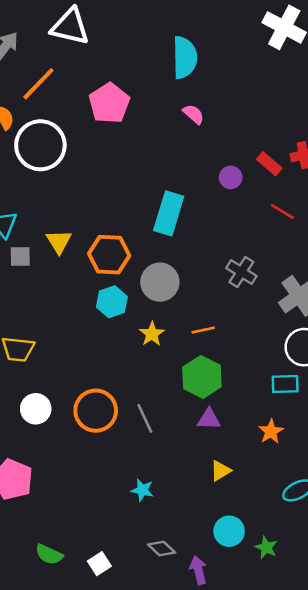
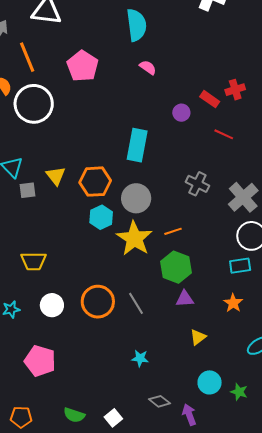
orange line: (38, 84) -> (27, 57), turned -60
yellow star: (152, 334) -> (134, 238), size x1.8

